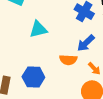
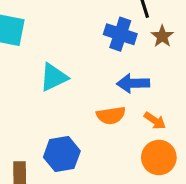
blue arrow: (86, 43) -> (133, 83), turned 54

